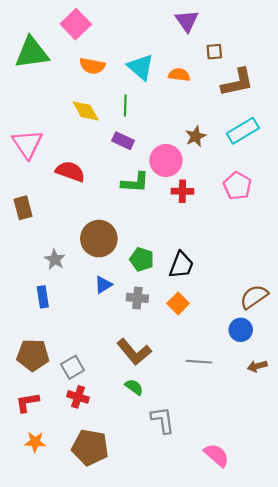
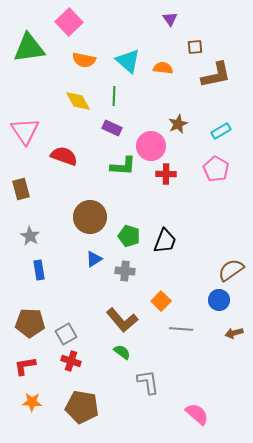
purple triangle: (187, 21) -> (170, 19), size x0.7
cyan rectangle: (243, 131) -> (221, 131), moved, size x0.7
gray star: (55, 259) -> (30, 236), moved
orange square: (178, 303) -> (161, 301), moved

